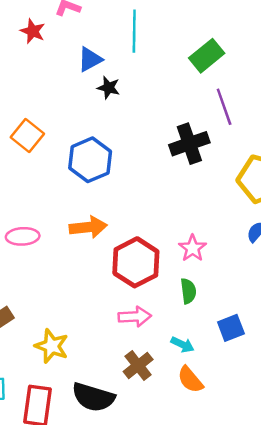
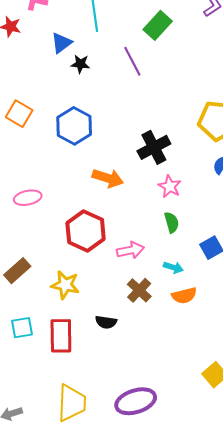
purple line: (224, 107) -> (132, 61), moved
black cross: (189, 144) -> (154, 147), moved
orange arrow: (88, 227) -> (108, 178), moved, turned 32
red hexagon: (136, 262) -> (86, 231), moved
orange semicircle: (190, 380) -> (184, 296), turned -55
black semicircle: (93, 397) -> (106, 322), size x0.6

